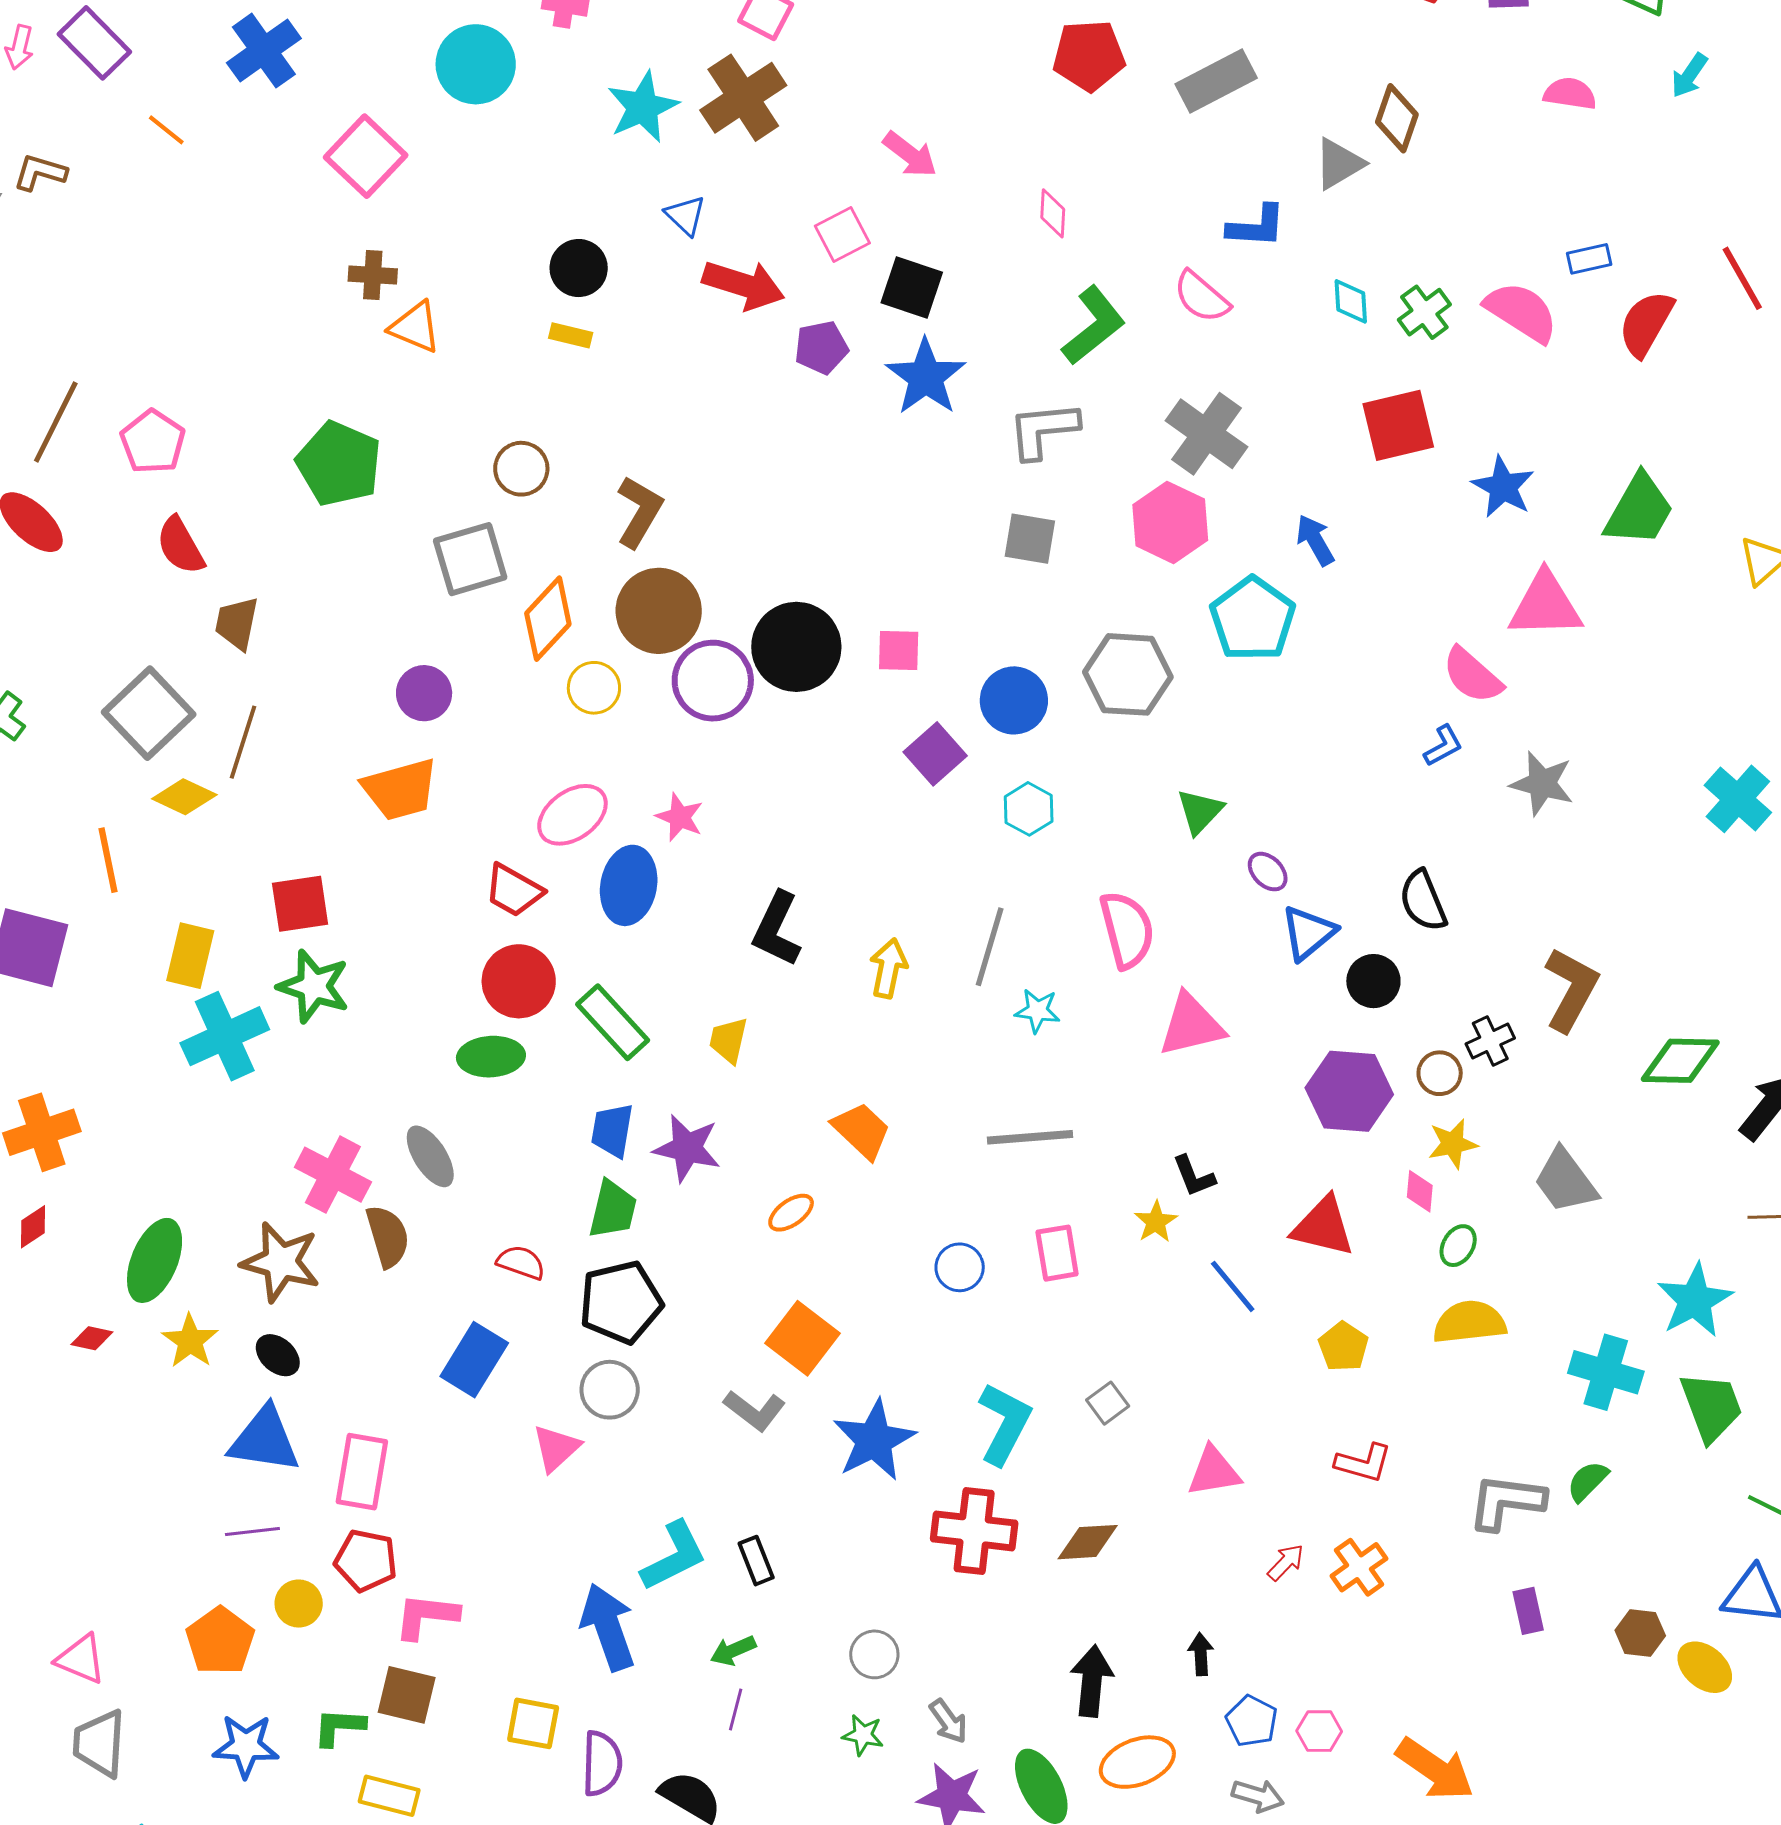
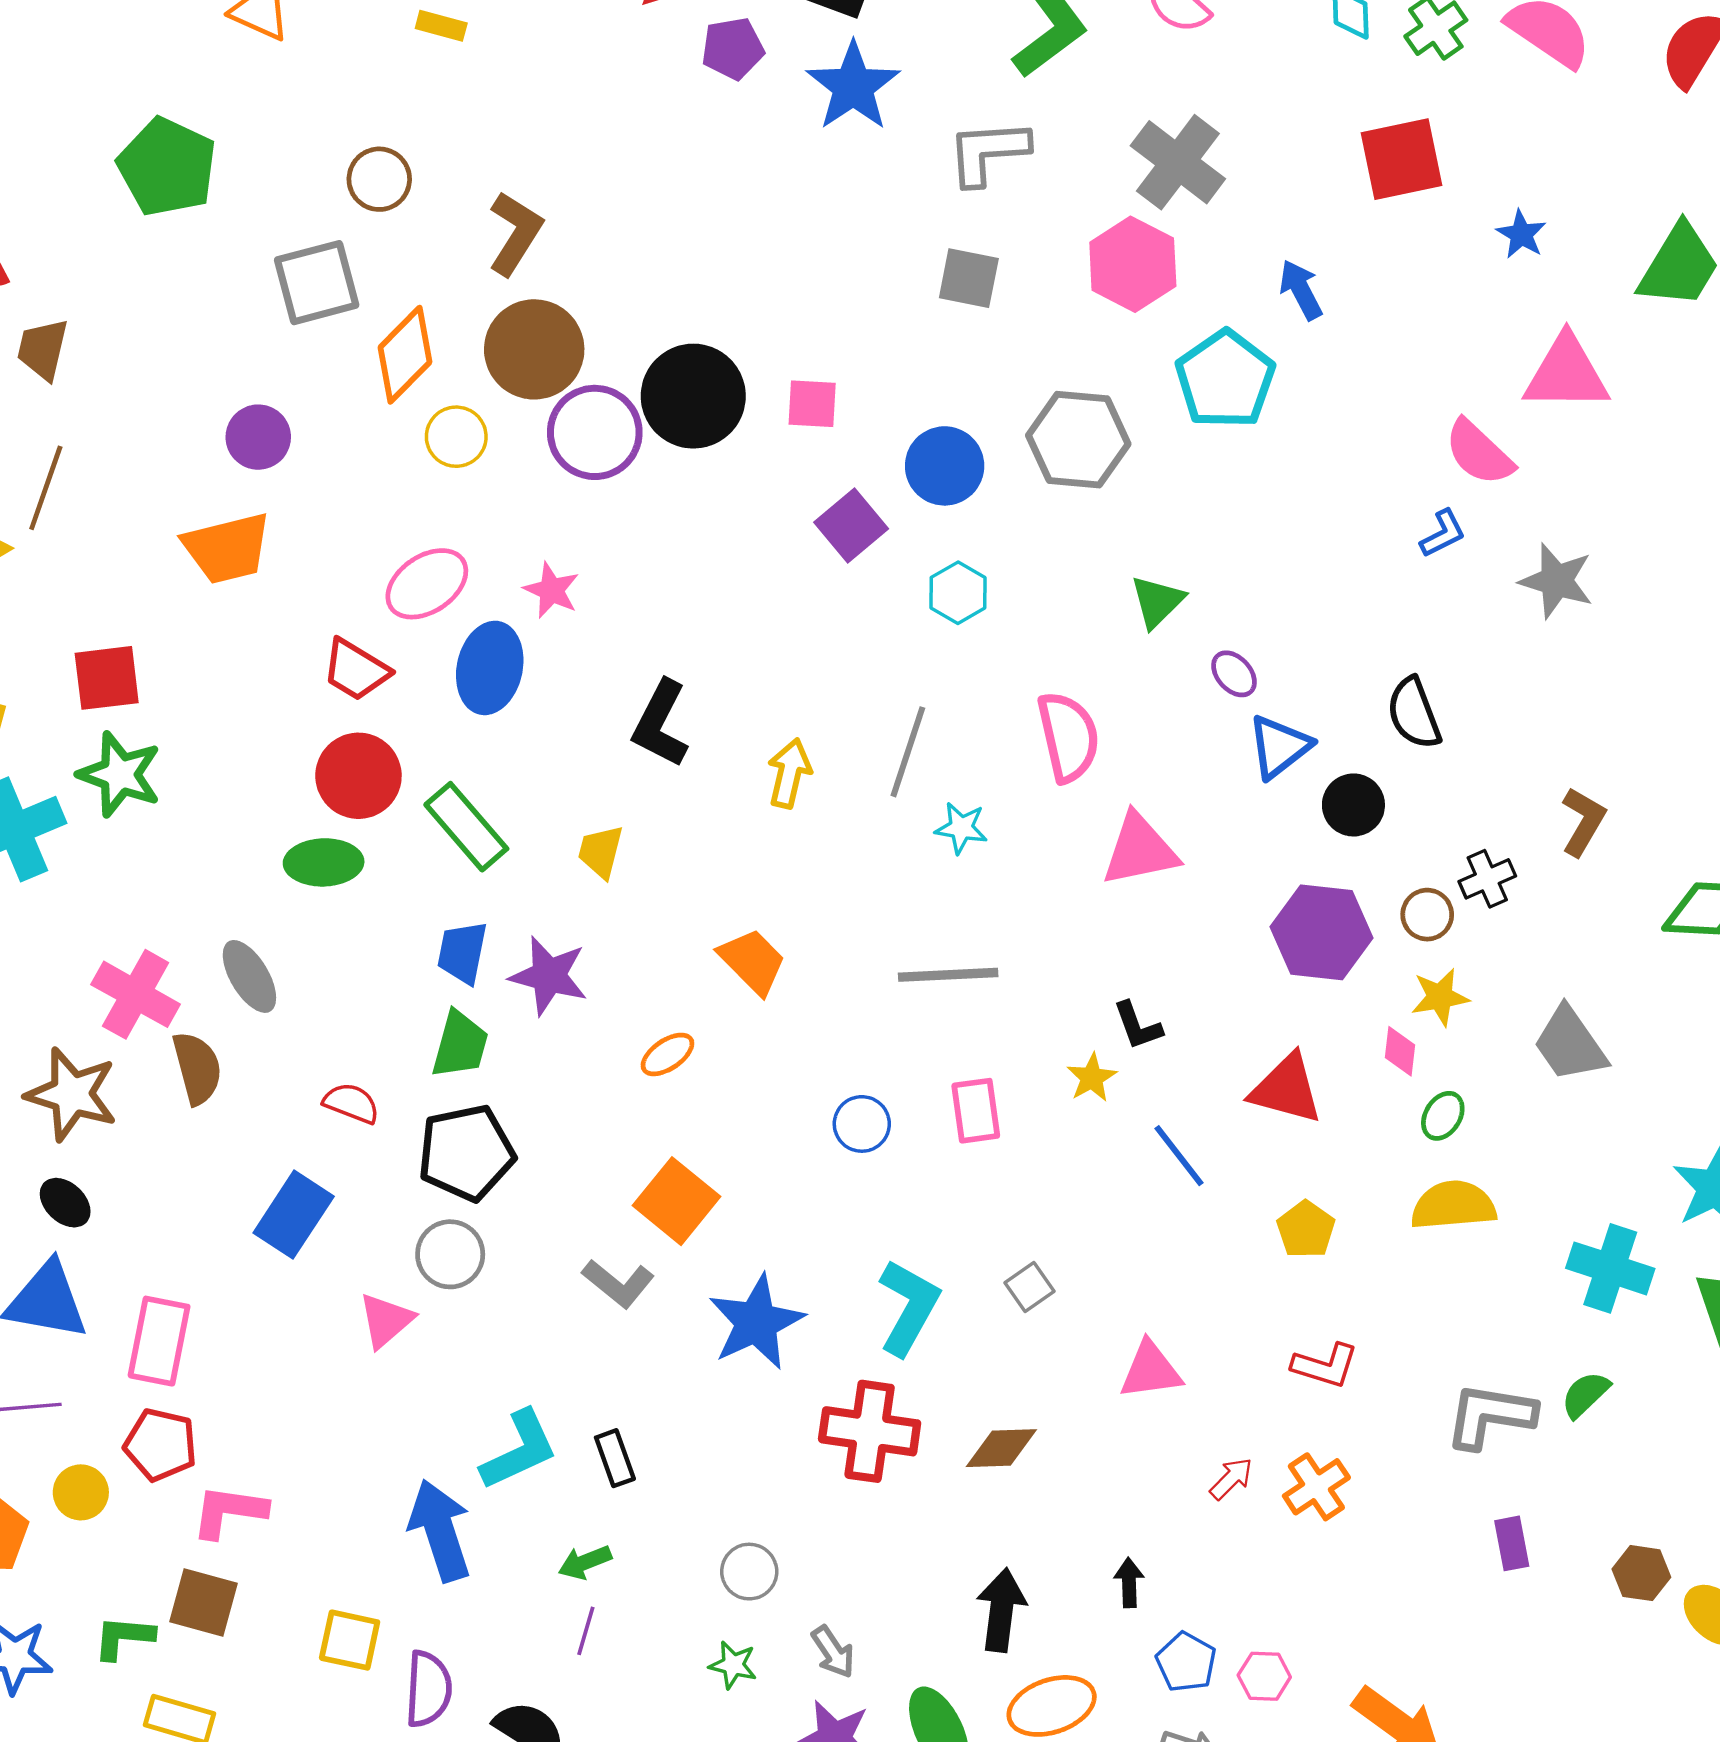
blue star: (1503, 487) -> (1521, 234), size x0.7
brown L-shape: (1571, 989) -> (1583, 822), size x0.7

